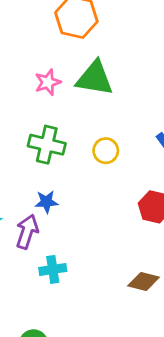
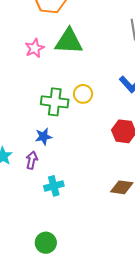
green cross: (47, 145) -> (55, 102), moved
purple arrow: (27, 232) -> (32, 160), size x0.7

